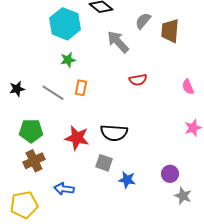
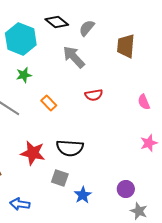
gray semicircle: (143, 21) -> (87, 28), moved
orange rectangle: (81, 88) -> (49, 103), moved, turned -56
blue star: (127, 180) -> (83, 195), turned 30

